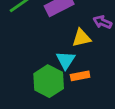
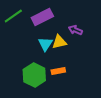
cyan triangle: (66, 60) -> (45, 44), moved

